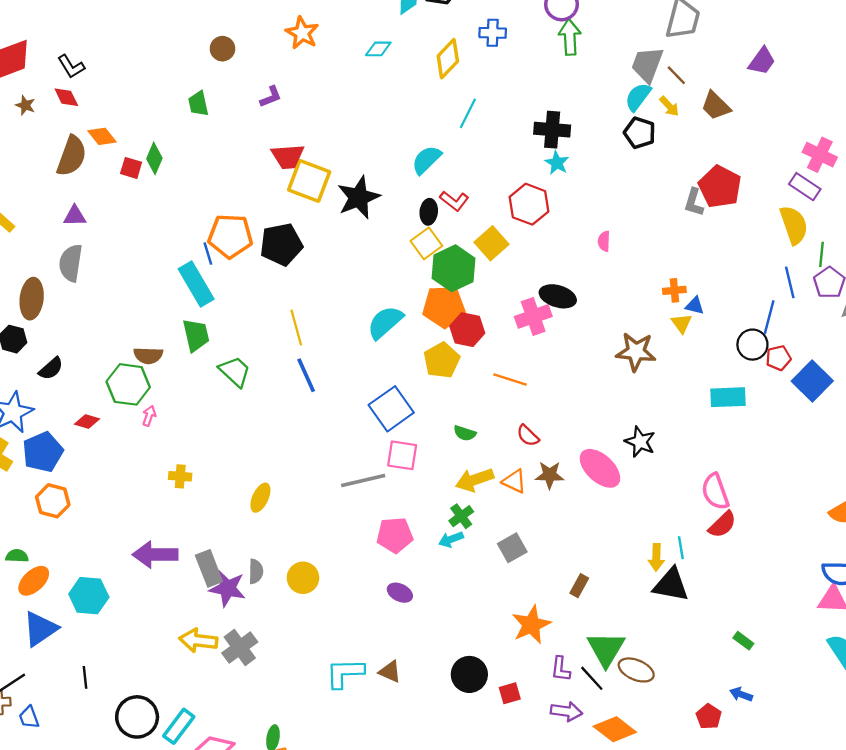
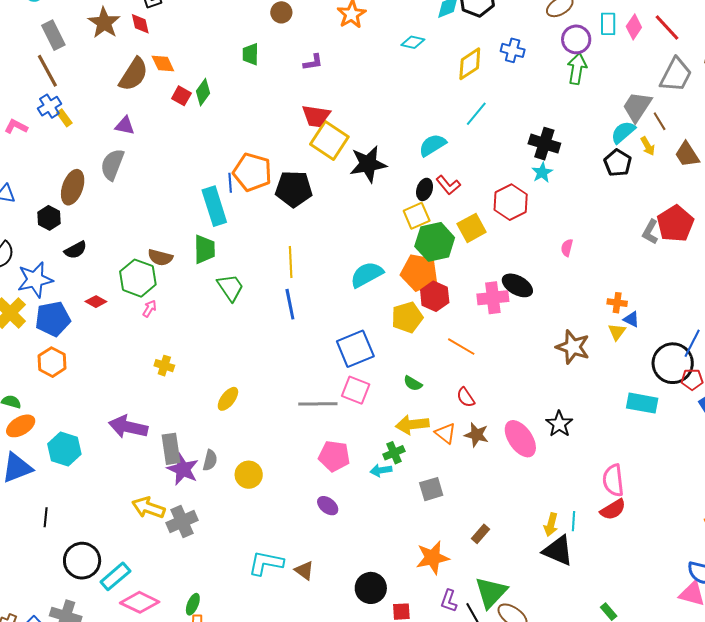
brown star: (25, 105) -> (104, 23), size x1.8
black circle: (752, 345) -> (673, 363), size x1.5

